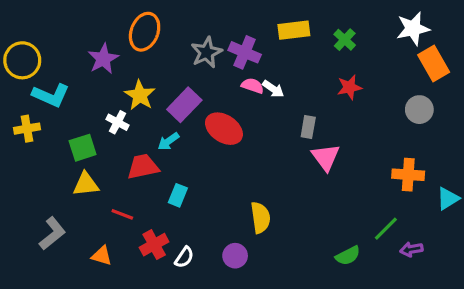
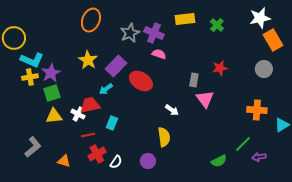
purple star: (103, 59) -> (51, 73), moved
red star: (349, 87) -> (220, 68), moved
white arrow: (273, 89) -> (172, 110), moved
white cross: (118, 122) -> (78, 114), moved
yellow cross: (27, 129) -> (30, 77), moved
red line: (122, 214) -> (88, 135), moved, turned -32

